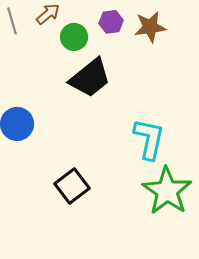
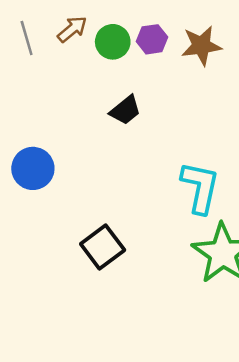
green circle: (74, 37) -> (113, 42), moved
black trapezoid: (90, 78) -> (125, 110), size x0.6

